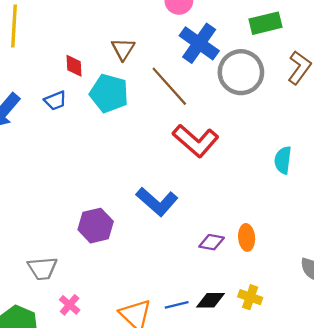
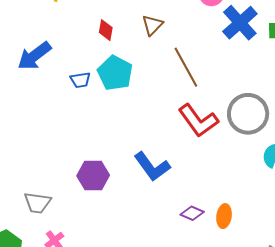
blue cross: (199, 43) -> (240, 23), moved
gray circle: (241, 72) -> (248, 114), moved
cyan pentagon: (109, 93) -> (115, 73), moved
blue trapezoid: (55, 101) -> (80, 80), moved

